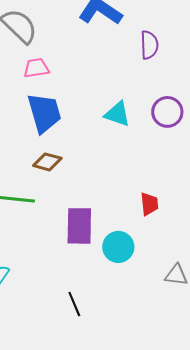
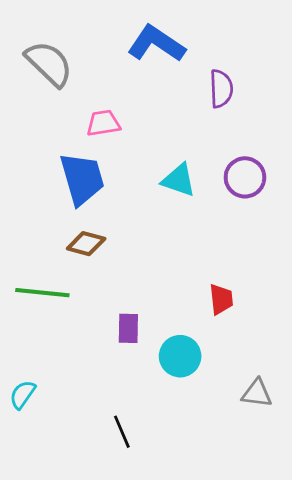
pink trapezoid: (36, 68) -> (103, 123), moved
purple rectangle: (79, 226) -> (128, 328), size x0.6

